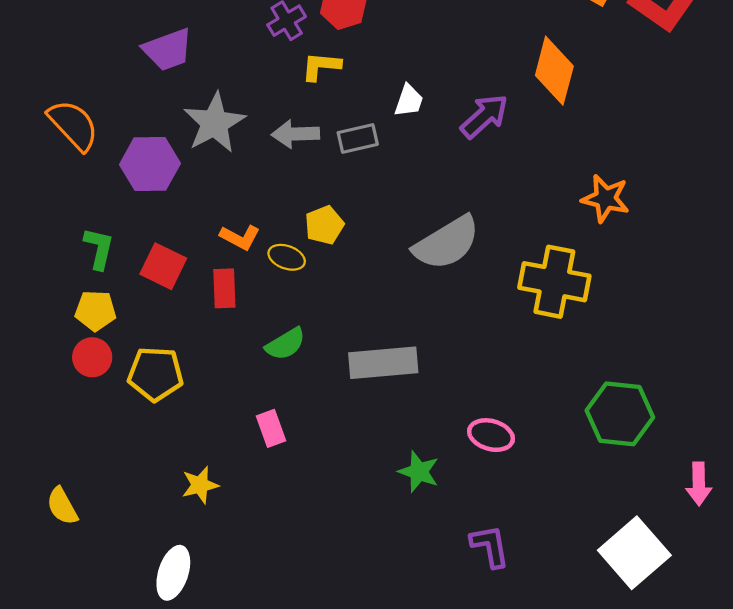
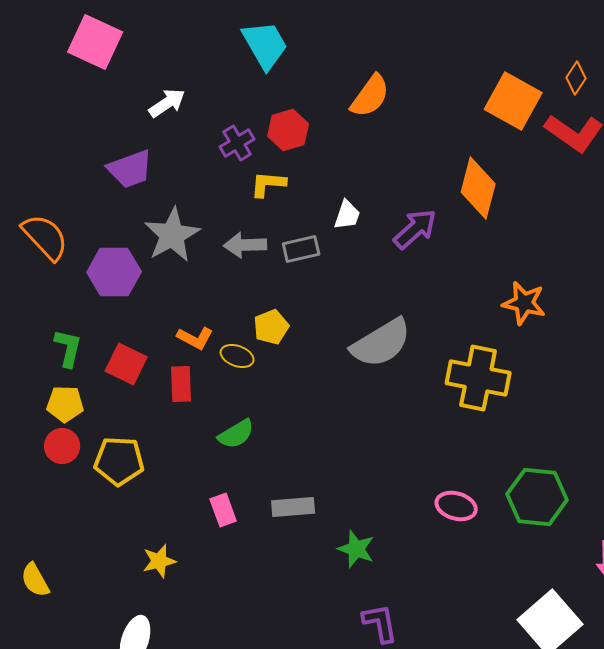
gray rectangle: (383, 363) -> (293, 507), moved, size x0.7
pink ellipse: (491, 435) -> (456, 506), moved
purple L-shape: (490, 546) -> (380, 623), moved

